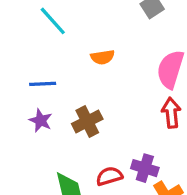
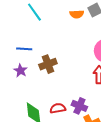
orange semicircle: (103, 57) -> (77, 14), moved
brown cross: (87, 121) -> (48, 64), moved

